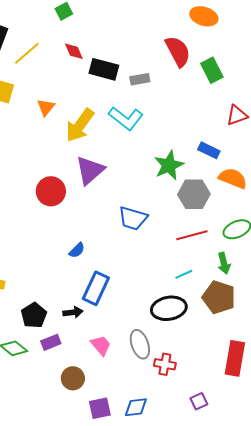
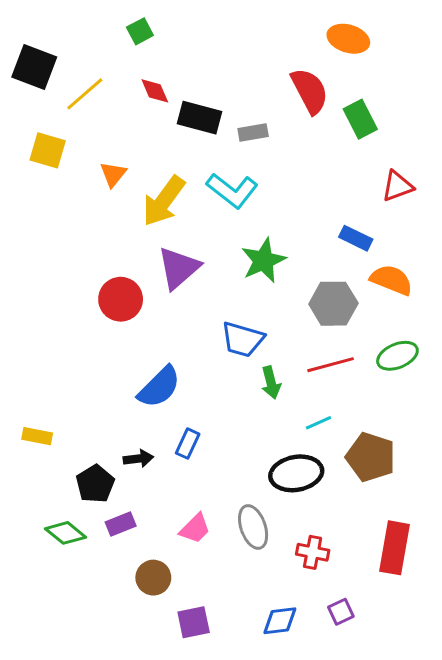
green star: (169, 165) -> (263, 261), moved
blue semicircle: (77, 250) -> (159, 387), size x1.8
green arrow: (224, 263) -> (271, 383), moved
blue rectangle: (96, 288) -> (188, 444), size x0.6
black arrow: (73, 312) -> (138, 458), moved
pink trapezoid: (101, 345) -> (195, 528), turned 85
red cross: (165, 364) -> (313, 552), moved
blue diamond: (136, 407) -> (280, 621), moved

